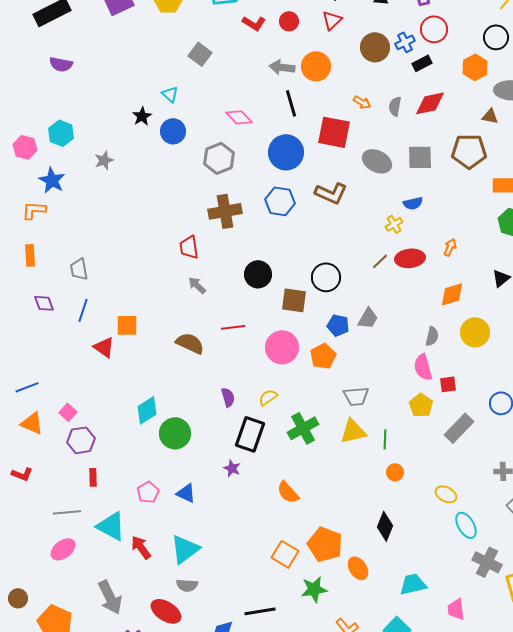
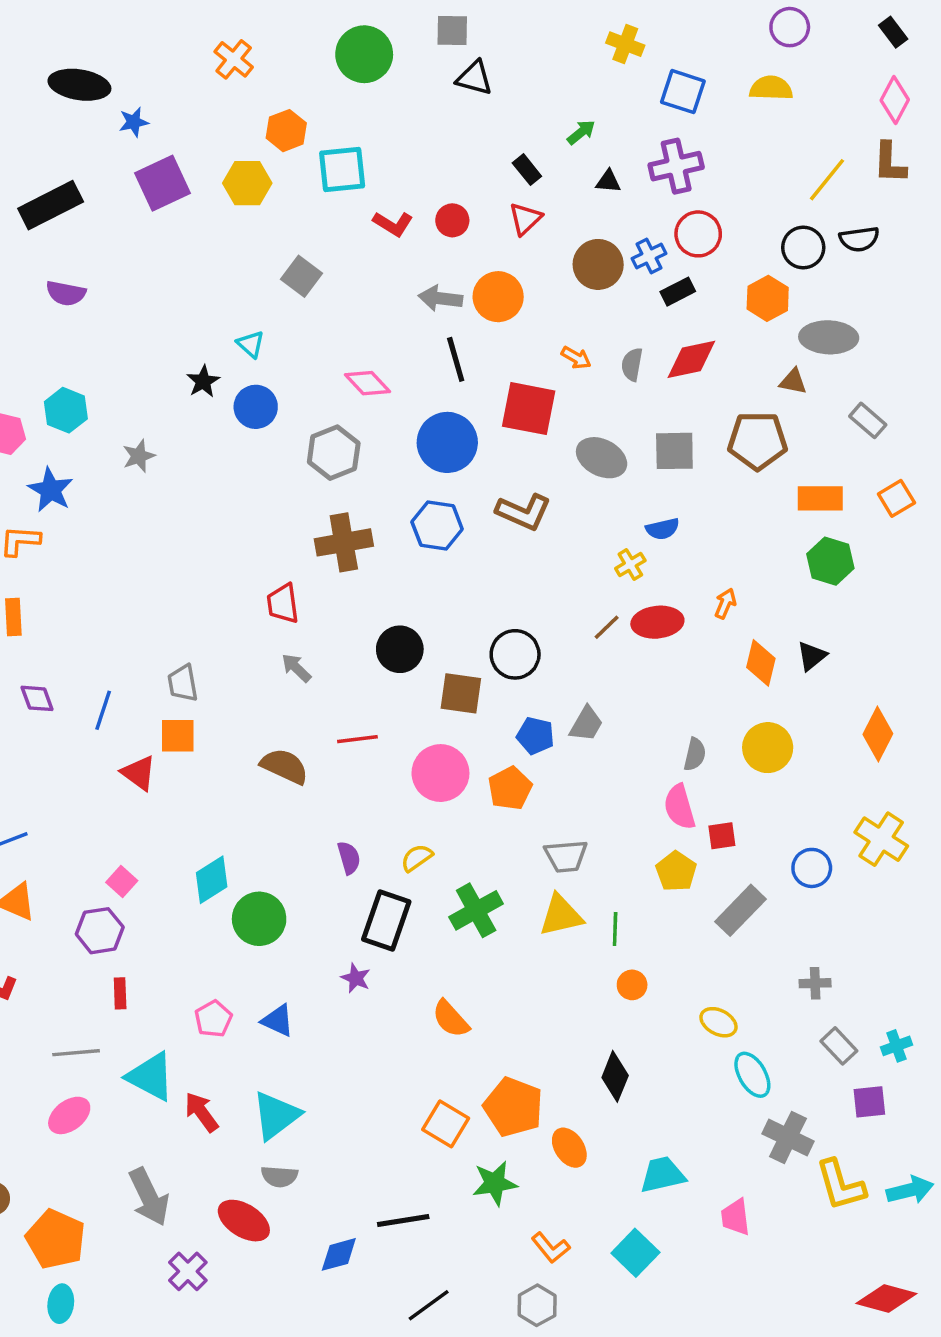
gray trapezoid: (79, 269) -> (183, 683), moved
orange diamond: (452, 294) -> (761, 663), moved, turned -60
pink square: (68, 412) -> (122, 882), moved

